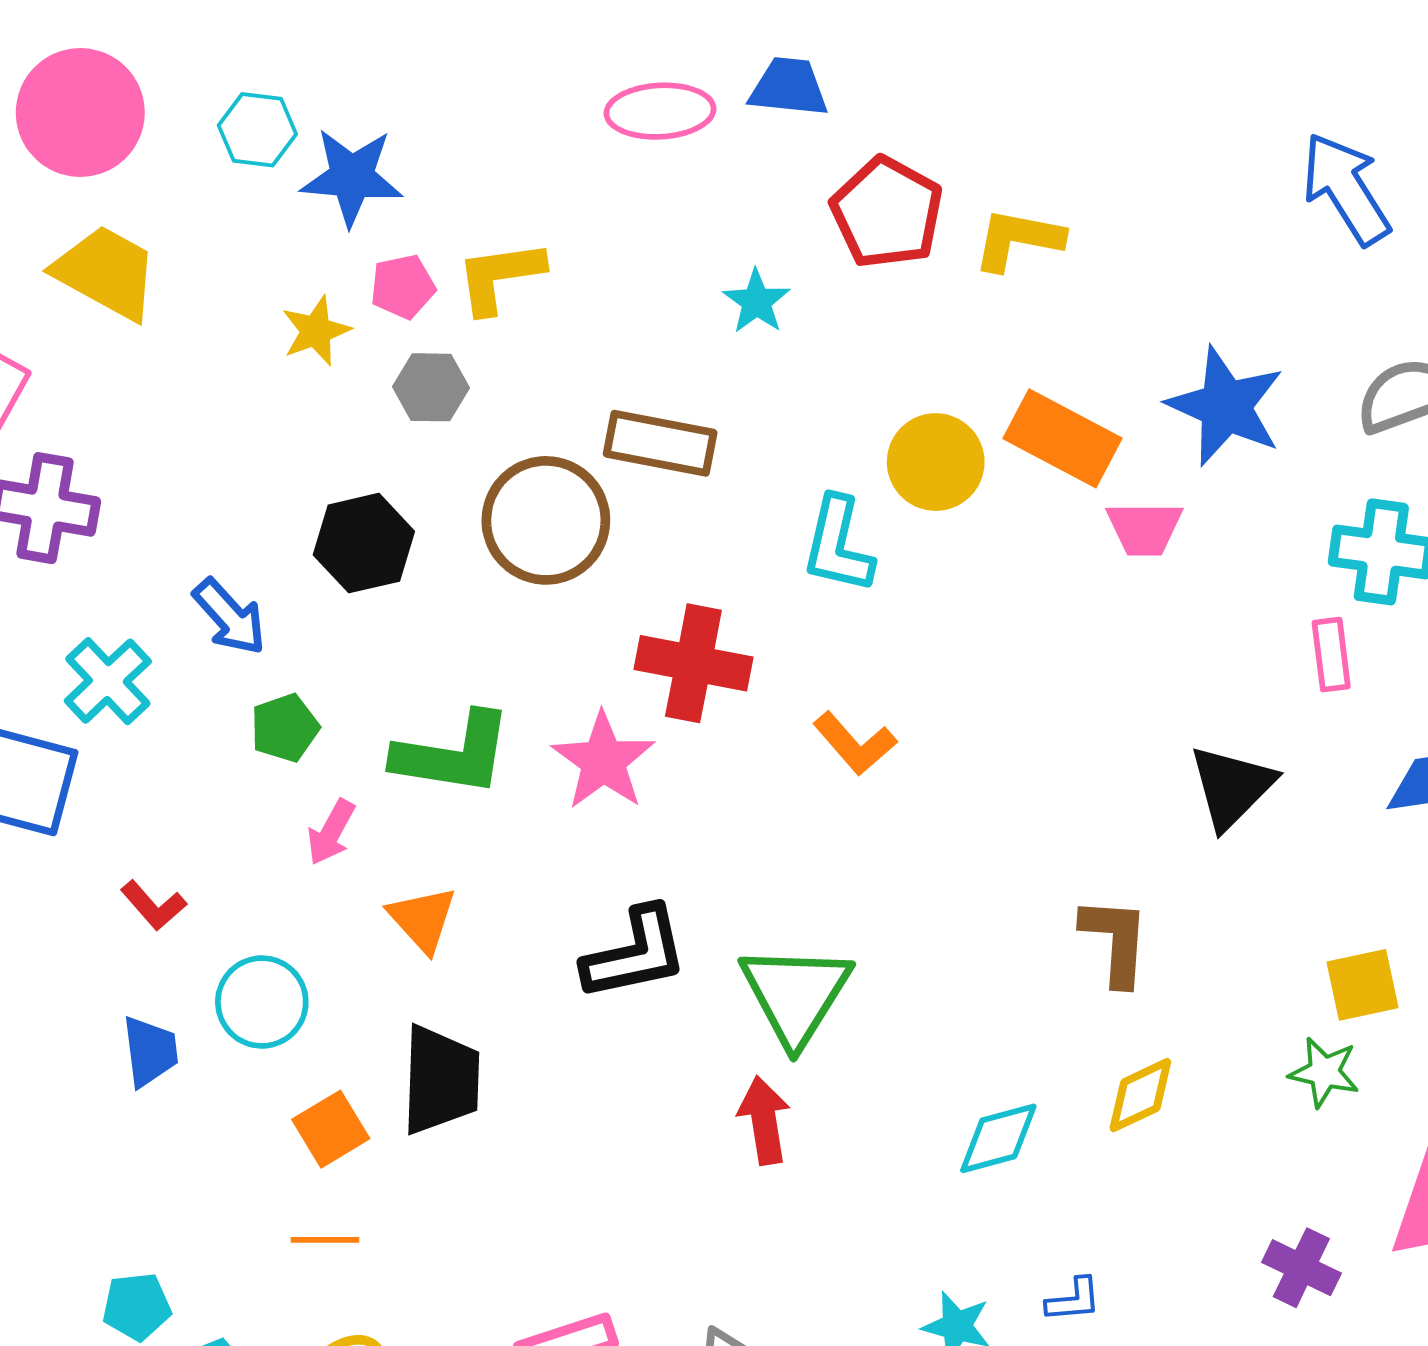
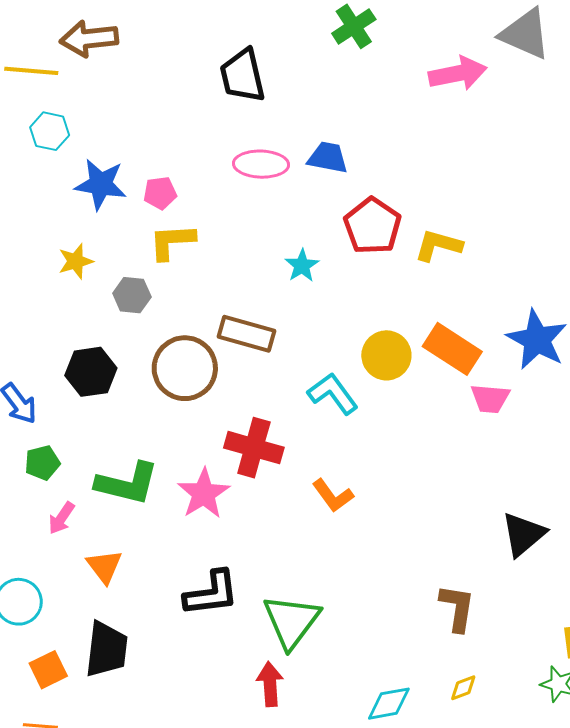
cyan hexagon: (257, 130) -> (50, 131), moved
pink pentagon: (403, 287) -> (160, 193), moved
cyan L-shape: (838, 545) -> (333, 394), turned 126
yellow diamond: (1140, 1095) -> (463, 688), size x0.7

